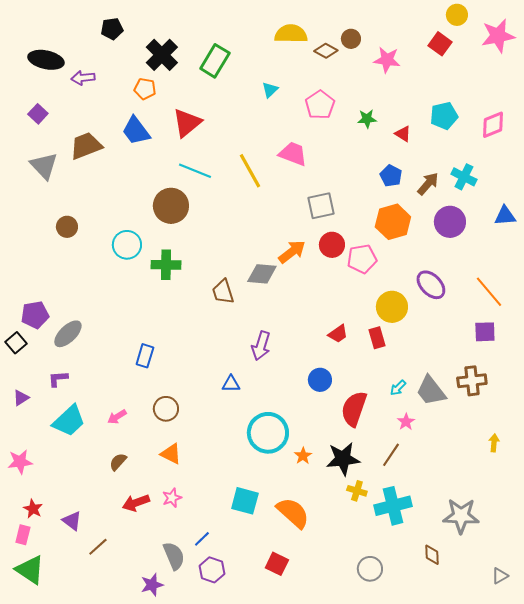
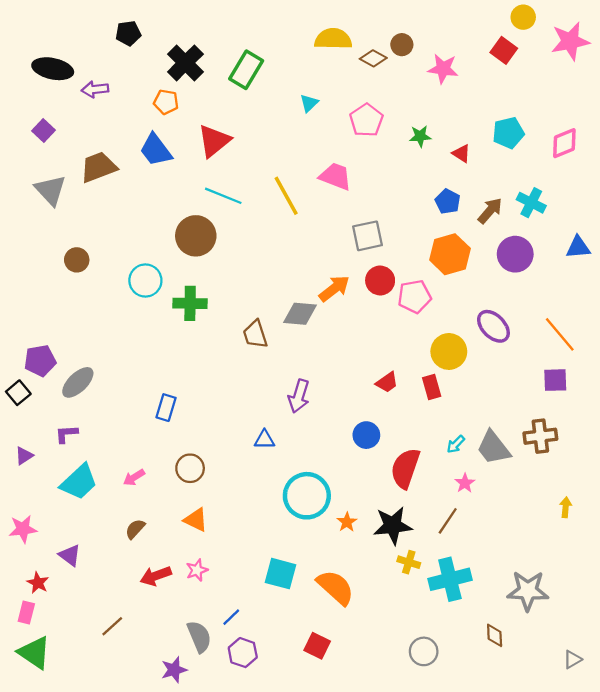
purple triangle: (72, 521) -> (70, 555), moved

